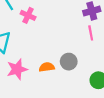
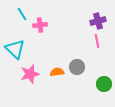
pink cross: (28, 15) -> (40, 25), turned -32

